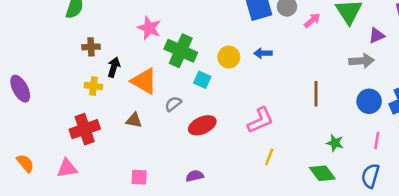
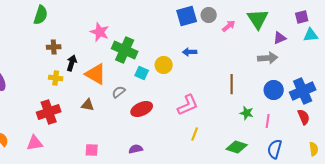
yellow circle: (229, 57) -> (164, 65), moved
pink line: (377, 140) -> (268, 121), moved
green star: (335, 143) -> (247, 113), moved
green diamond: (322, 173) -> (237, 147), turned -35

